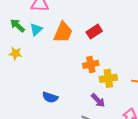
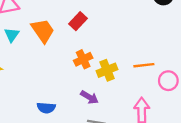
orange trapezoid: (63, 32) -> (43, 31), turned -45
purple arrow: (98, 100) -> (89, 97), moved

